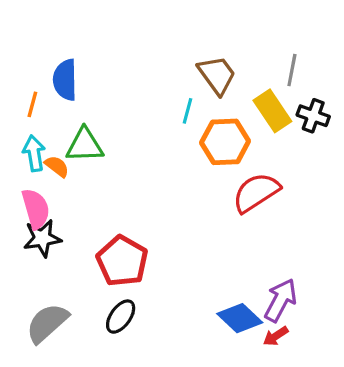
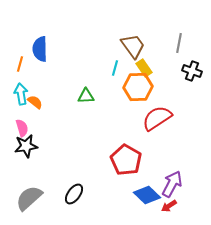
yellow rectangle: (272, 111) -> (144, 68), moved, size x0.7
green triangle: (85, 145) -> (86, 96), moved, size x0.7
pink semicircle: (36, 209) -> (22, 128), size x0.7
red pentagon: (122, 261) -> (126, 160), moved

